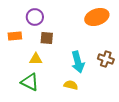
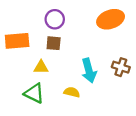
purple circle: (35, 17) -> (55, 19), moved
orange rectangle: (15, 36) -> (17, 41), size x1.5
yellow semicircle: (71, 85) -> (72, 92), moved

